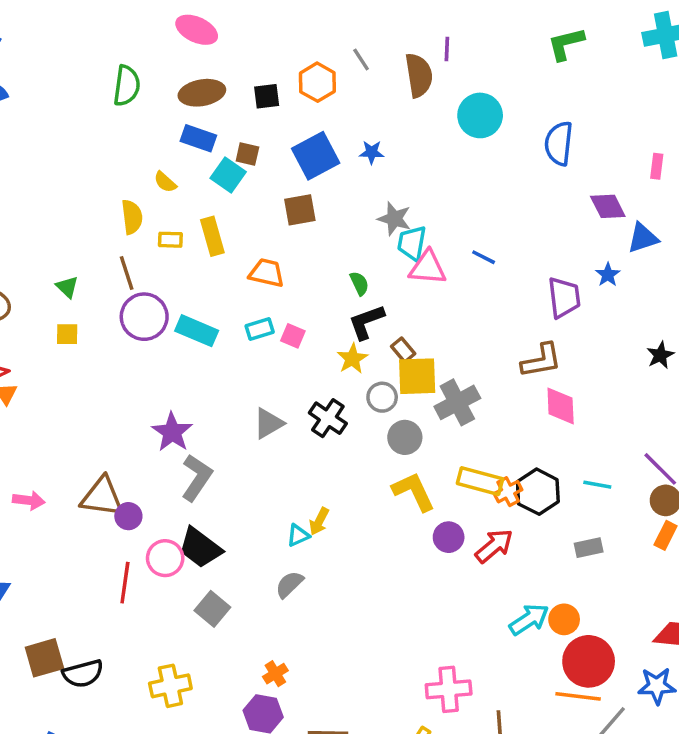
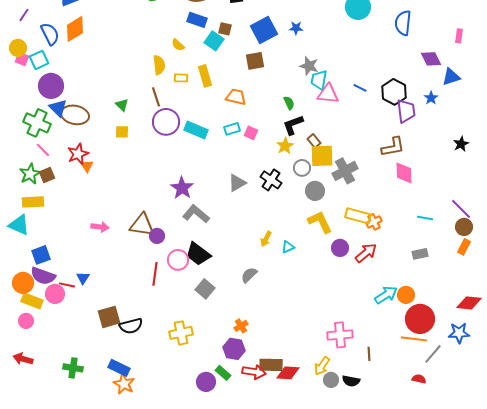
gray L-shape: (197, 478) -> (196, 214), turned -84
black hexagon: (538, 492) -> (394, 92), moved
cyan triangle: (298, 535) -> (288, 247), moved

